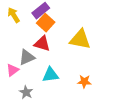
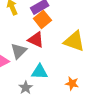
gray triangle: (27, 57) -> (19, 51), turned -30
gray star: (26, 92) -> (26, 88), moved

